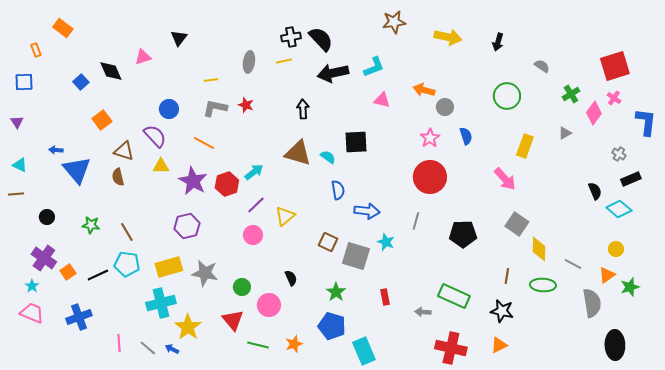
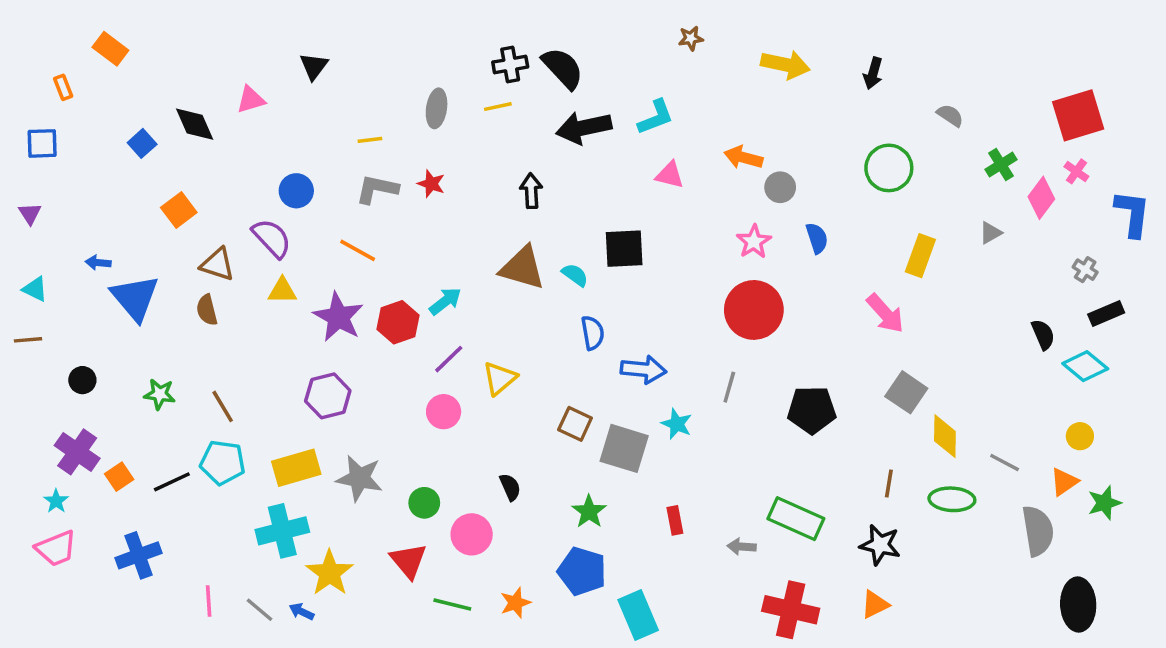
brown star: (394, 22) -> (691, 38), size x0.6
pink trapezoid: (32, 313) -> (56, 548), turned 135

